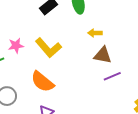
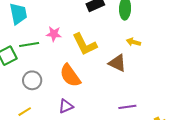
brown triangle: (103, 55) -> (117, 63), moved
purple line: (112, 76) -> (127, 107), moved

